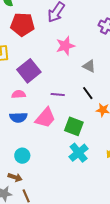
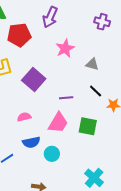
pink semicircle: (19, 94) -> (24, 117), moved
blue semicircle: (18, 117) -> (31, 142), moved
cyan cross: (79, 153) -> (94, 178), moved
cyan circle: (22, 156) -> (52, 154), moved

